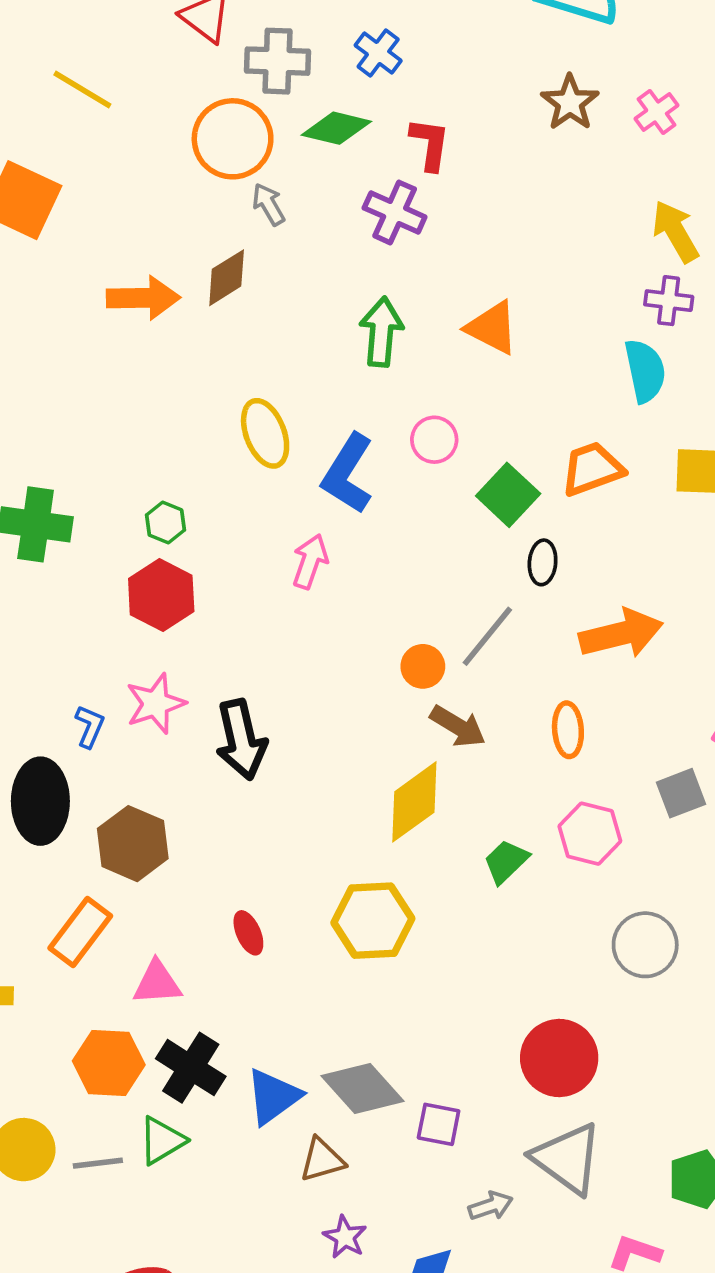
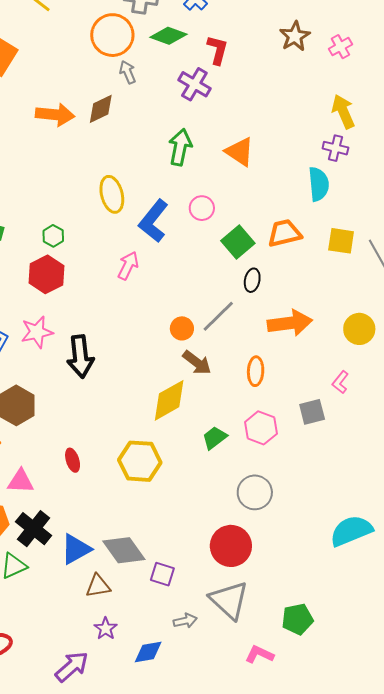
gray circle: (645, 945) -> (255, 492), moved

